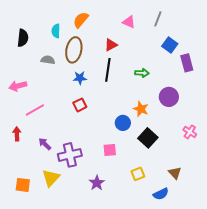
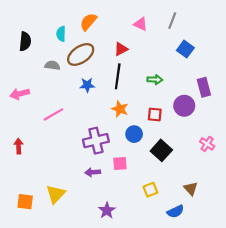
brown ellipse: (74, 50) -> (81, 55), turned 45
purple rectangle: (187, 63) -> (204, 87), moved
red square: (80, 105) -> (155, 114), moved, turned 32
orange star: (141, 109) -> (120, 109), moved
pink line: (35, 110) -> (53, 114), moved
purple arrow: (45, 144) -> (93, 172), moved, turned -48
purple cross: (70, 155) -> (96, 141), moved
purple star: (97, 183) -> (107, 210), moved

